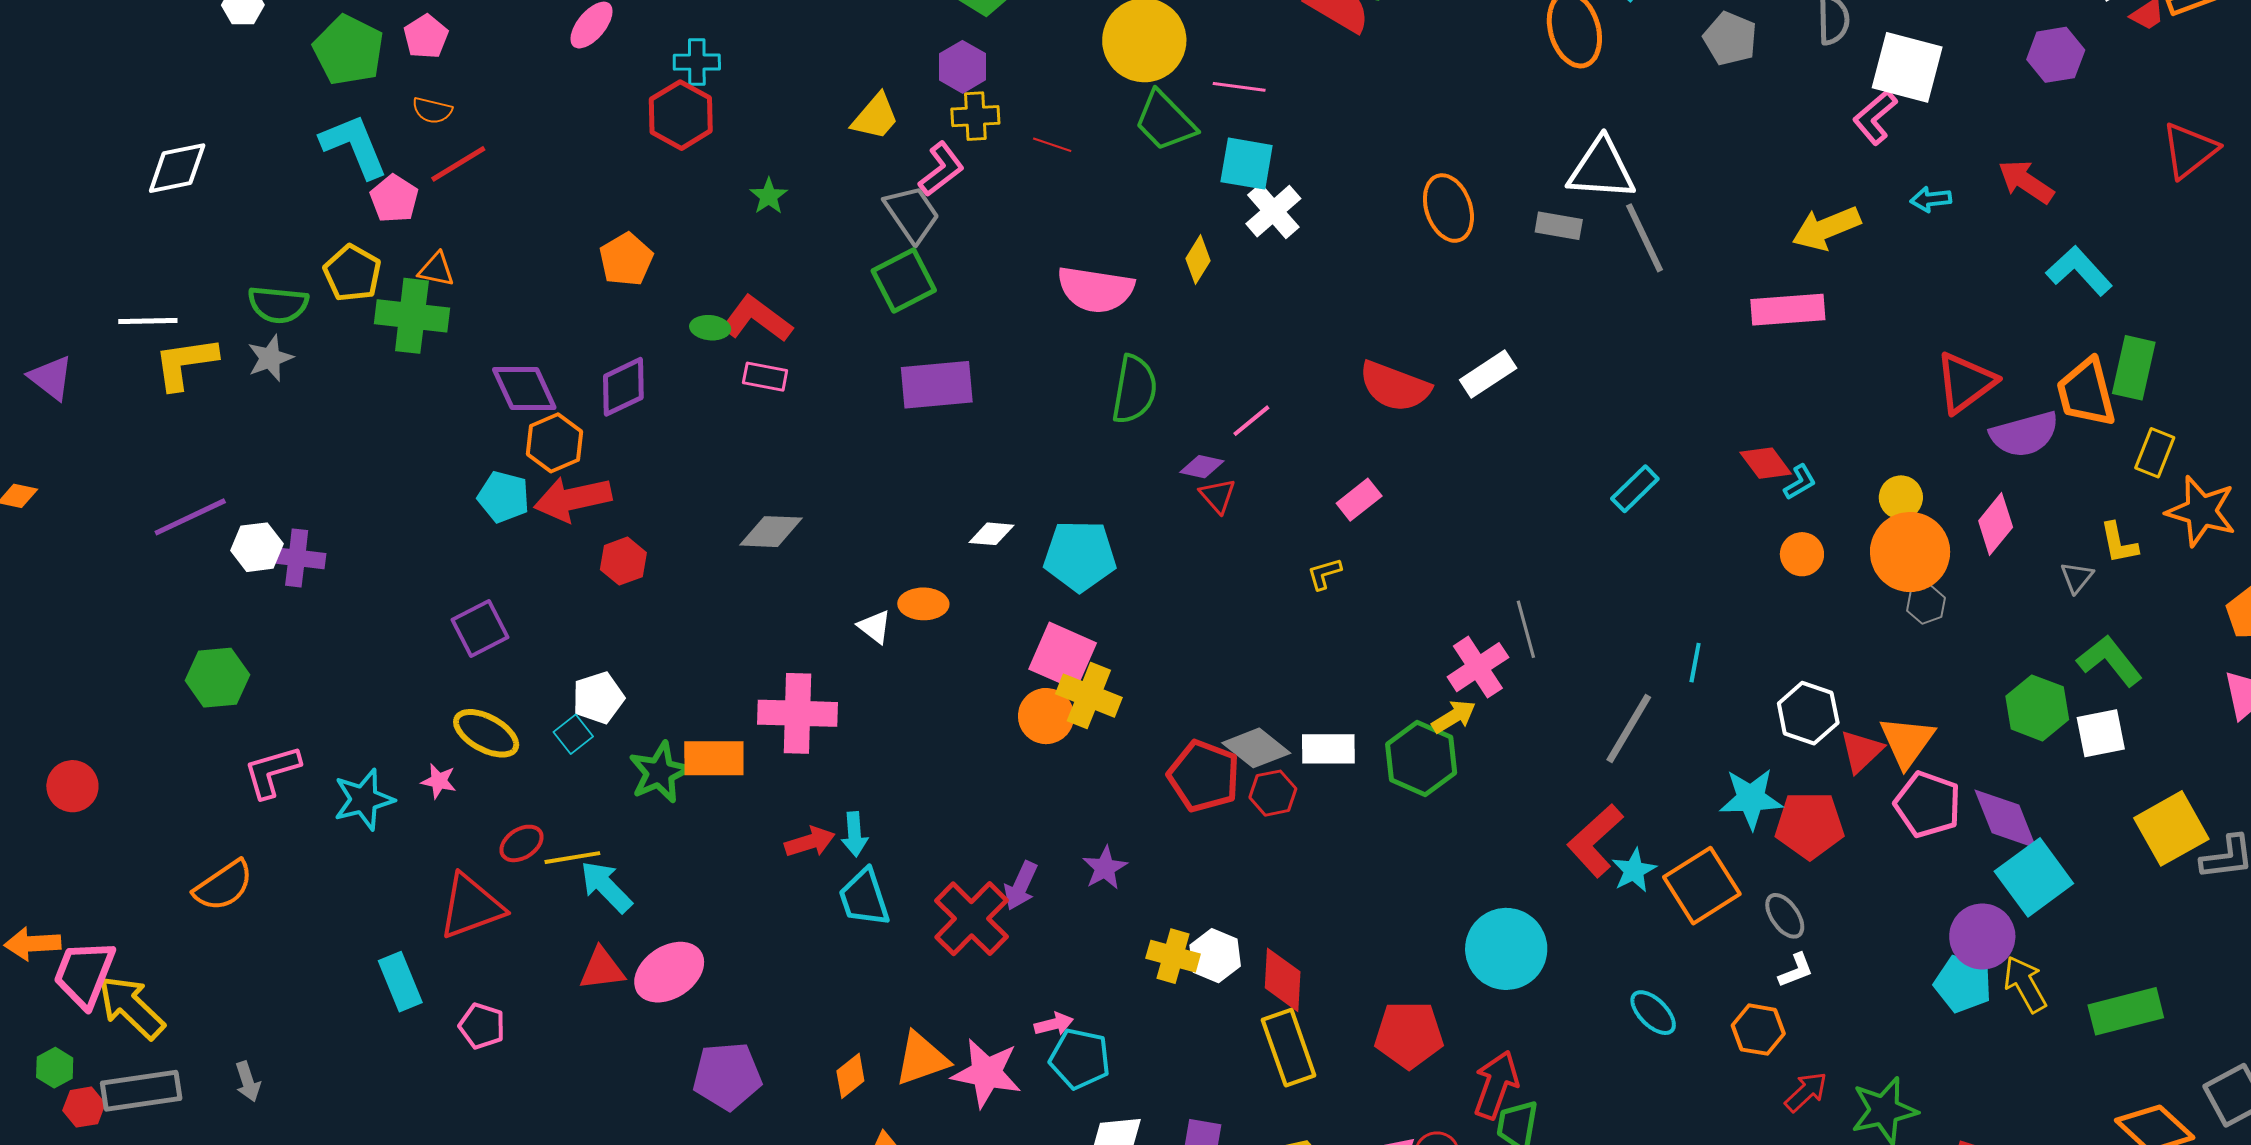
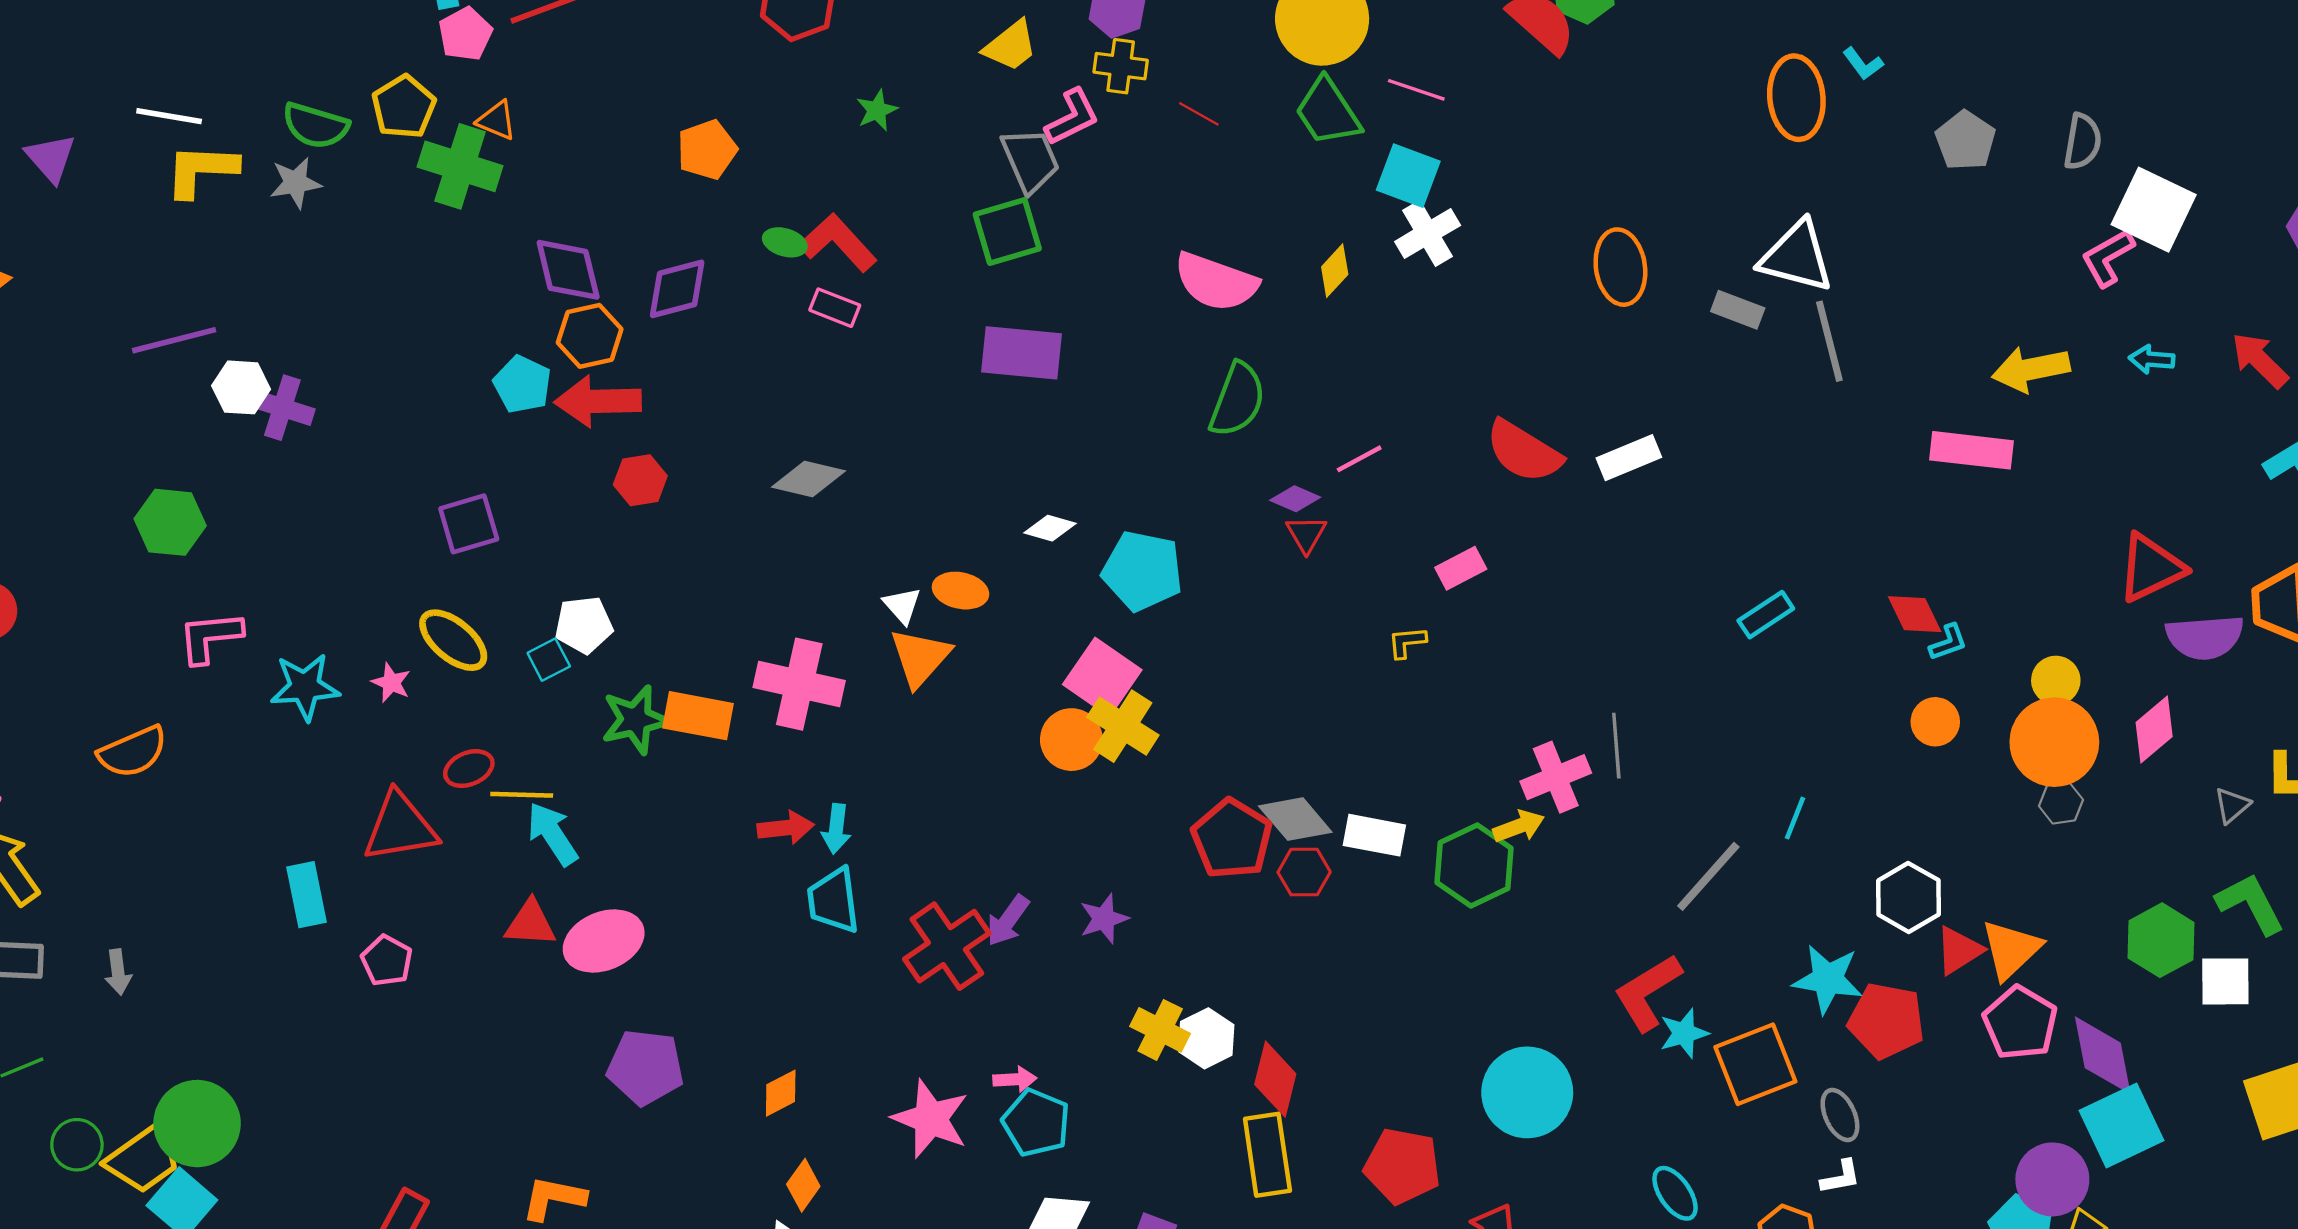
orange triangle: (922, 1059) -> (920, 657), moved, turned -40

